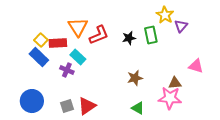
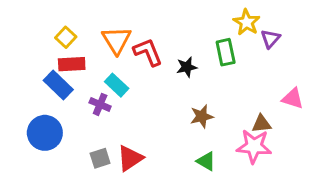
red L-shape: (99, 35) -> (148, 52), turned -90
black star: (129, 38) -> (187, 67), moved
yellow square: (41, 40) -> (66, 37), moved
red rectangle: (58, 43) -> (72, 64), moved
blue circle: (32, 101) -> (45, 133), moved

